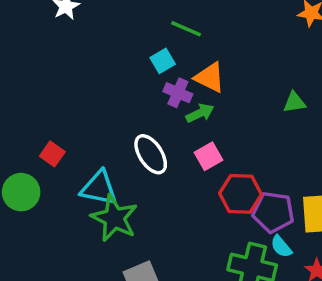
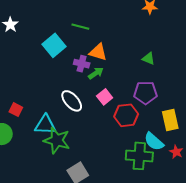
cyan square: (163, 61) -> (54, 45), moved, size x1.6
green triangle: (294, 102) -> (148, 59), turned 40
purple pentagon: (273, 212) -> (145, 93), moved
cyan semicircle: (281, 247) -> (154, 141), size x1.5

